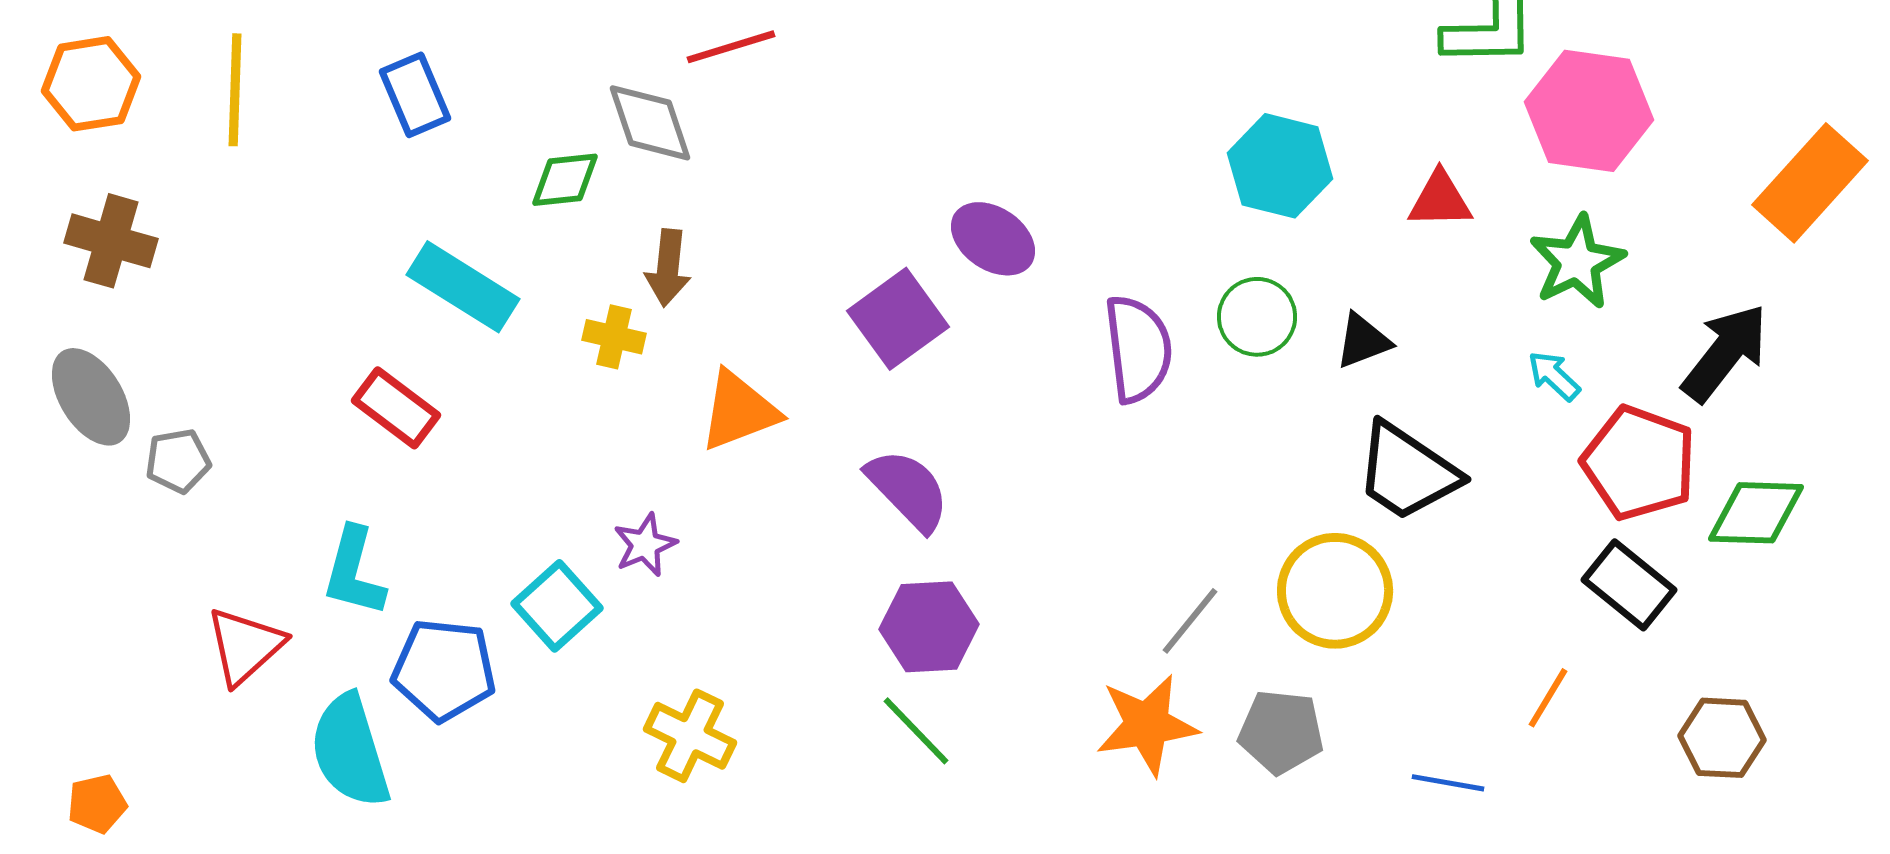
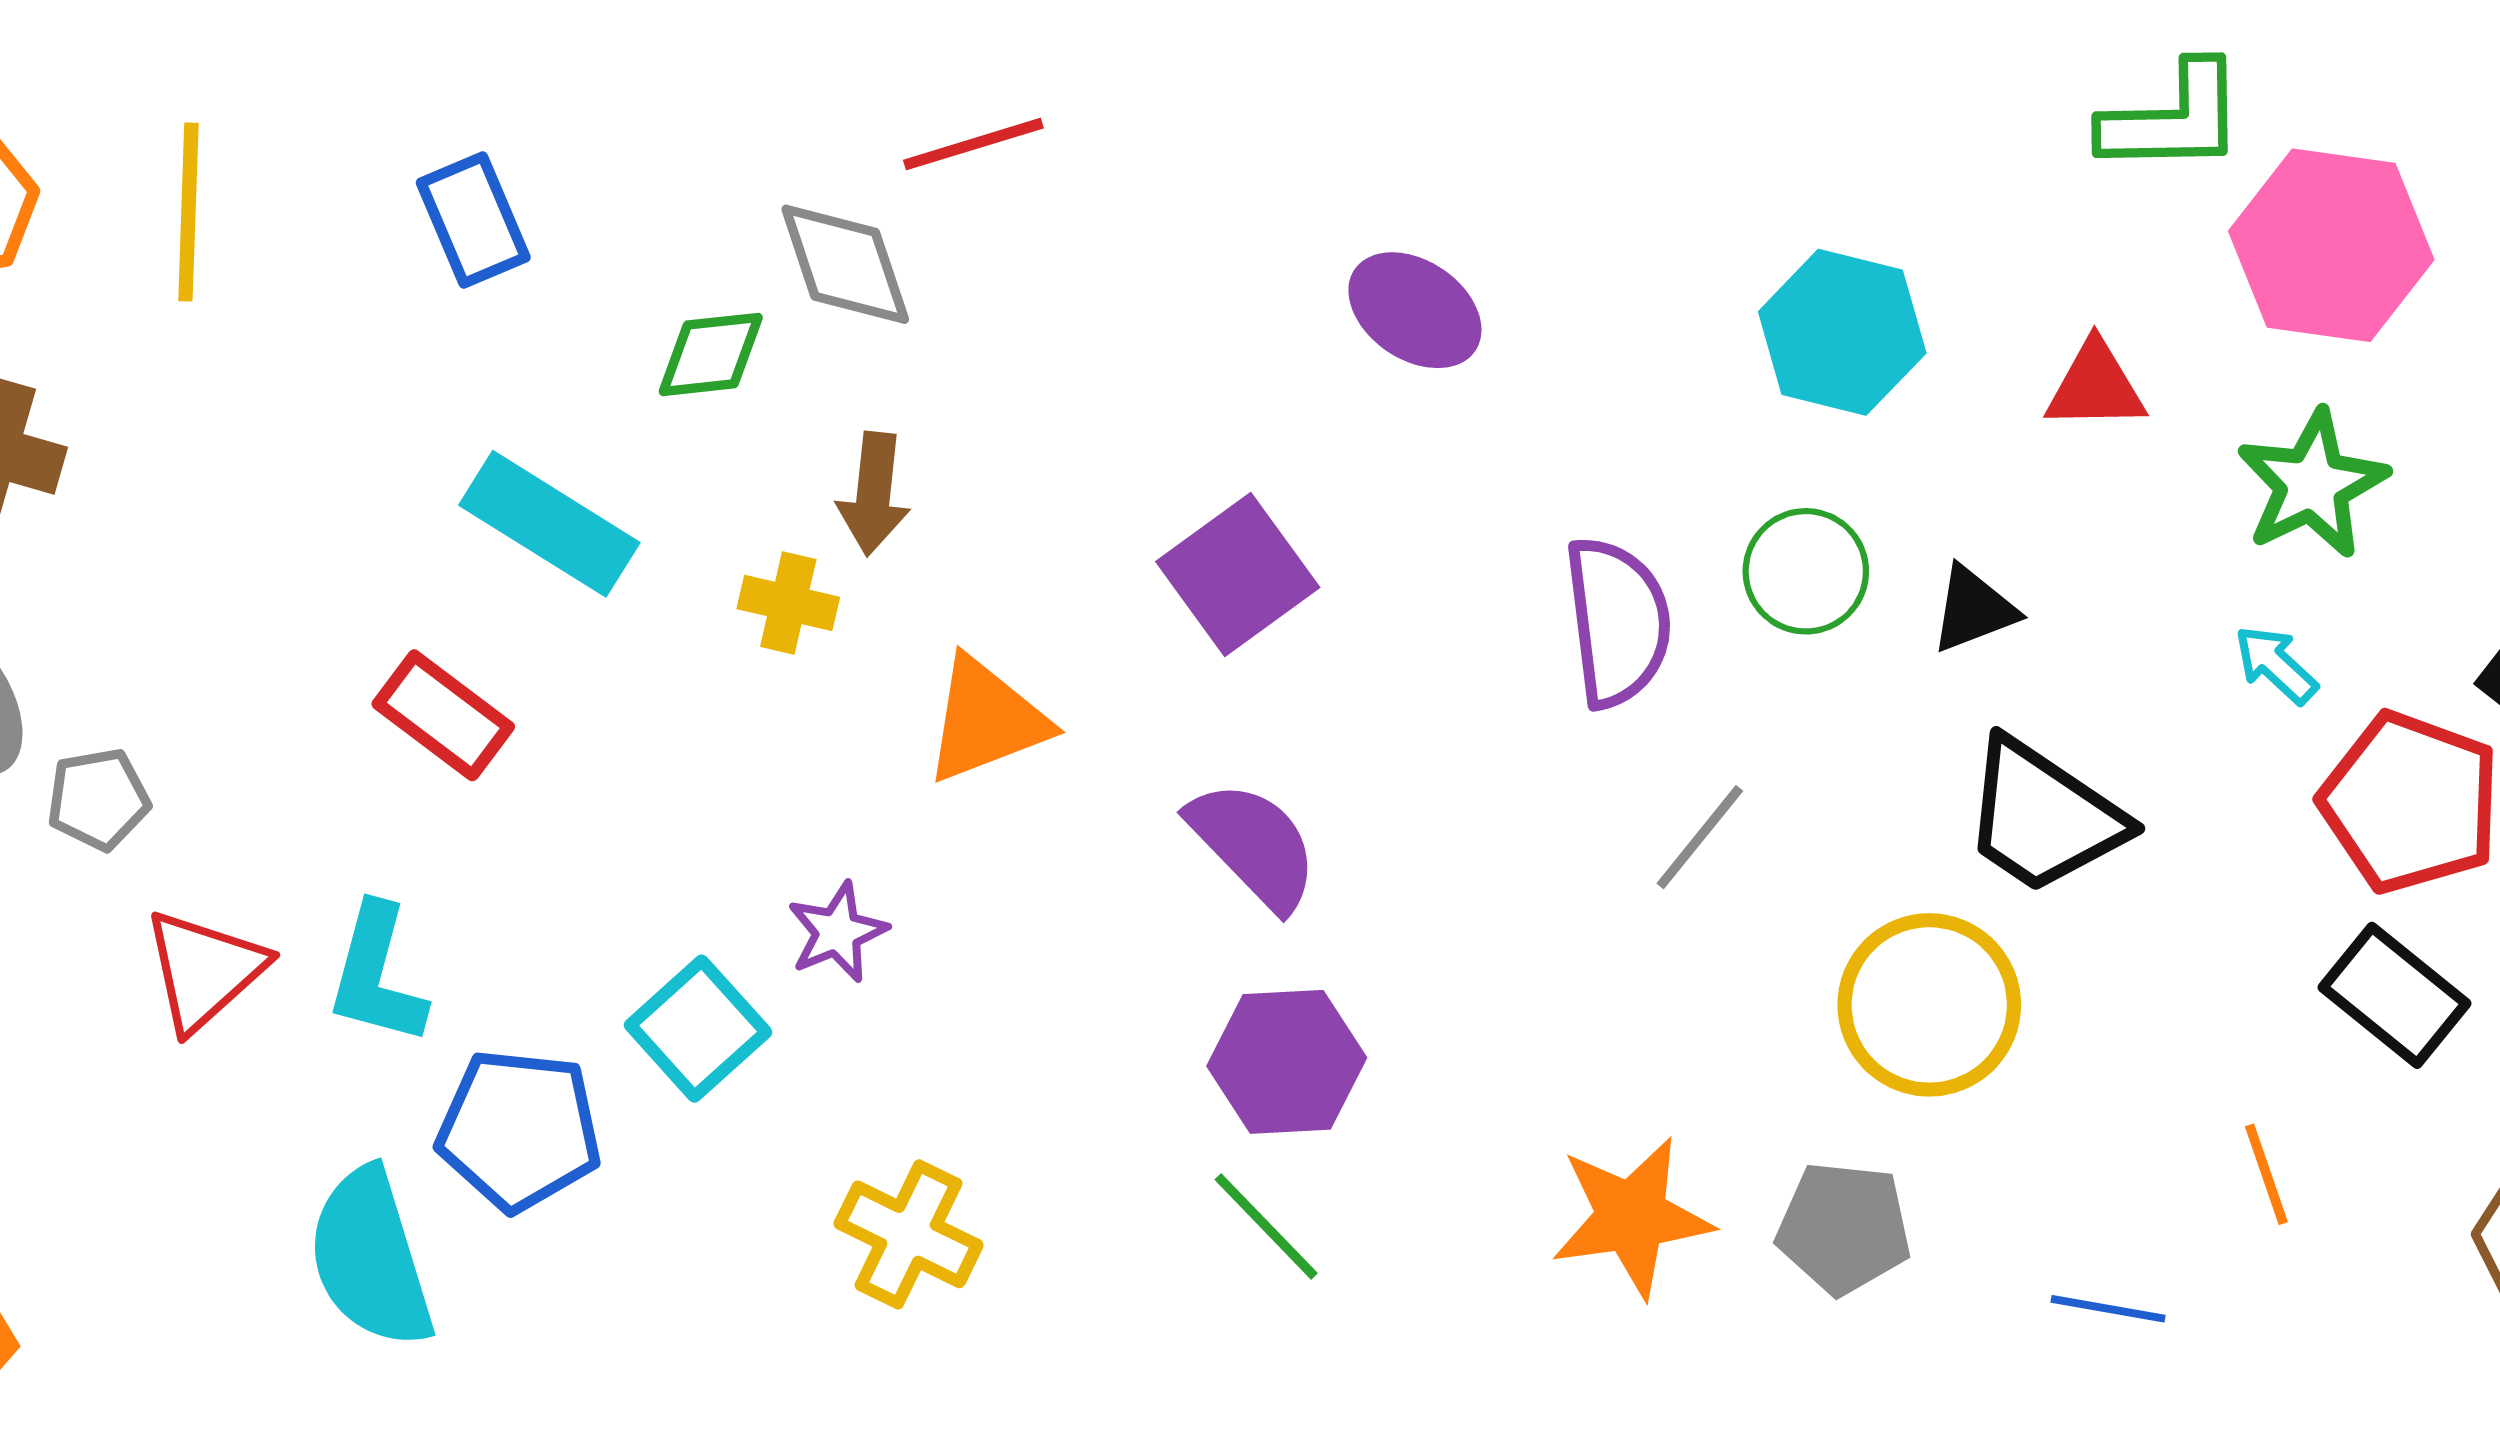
purple ellipse: (993, 239) -> (1415, 310), moved
gray line: (1190, 621) -> (1700, 837), moved
red triangle: (245, 646) -> (204, 970), moved
orange line: (1548, 698) -> (2266, 1174), turned -50

